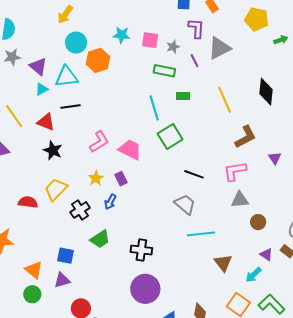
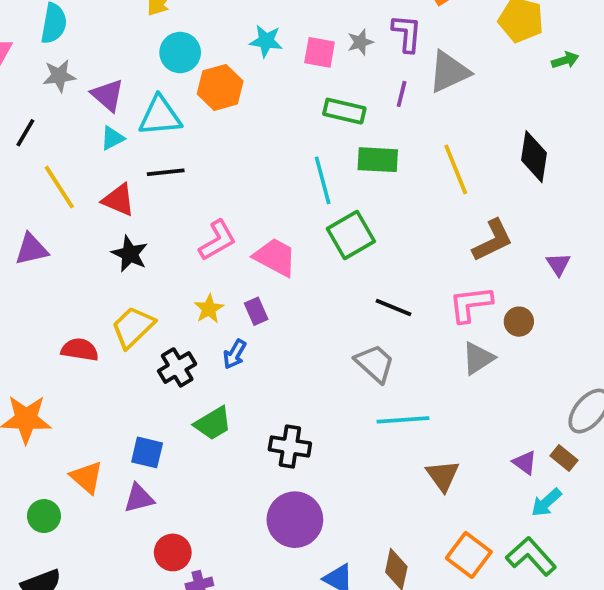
gray star: (173, 47) -> (360, 42), moved
purple line: (194, 61) -> (402, 94), turned 40
green rectangle: (183, 96) -> (378, 160), size x1.5
purple triangle: (275, 158) -> (558, 264), moved
gray triangle: (240, 200) -> (478, 358), turned -30
brown circle: (258, 222) -> (519, 322), moved
cyan arrow: (253, 275) -> (546, 503), moved
green circle: (32, 294) -> (44, 516), moved

